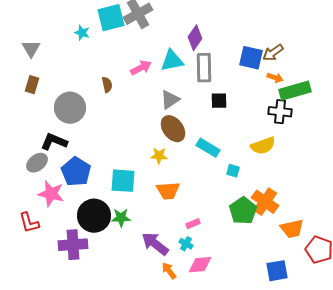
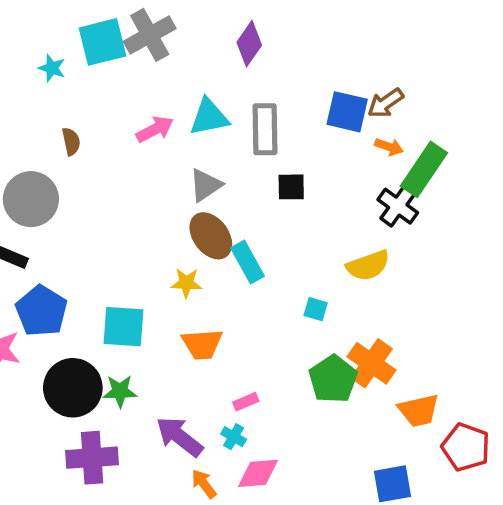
purple diamond: (195, 38) -> (249, 44), moved
brown semicircle: (107, 85) -> (71, 141), moved
green rectangle: (295, 91) -> (424, 169), turned -40
black cross: (280, 112) -> (398, 206), turned 30
cyan rectangle: (208, 148) -> (248, 262), moved, turned 30
purple cross: (73, 245) -> (92, 458), moved

